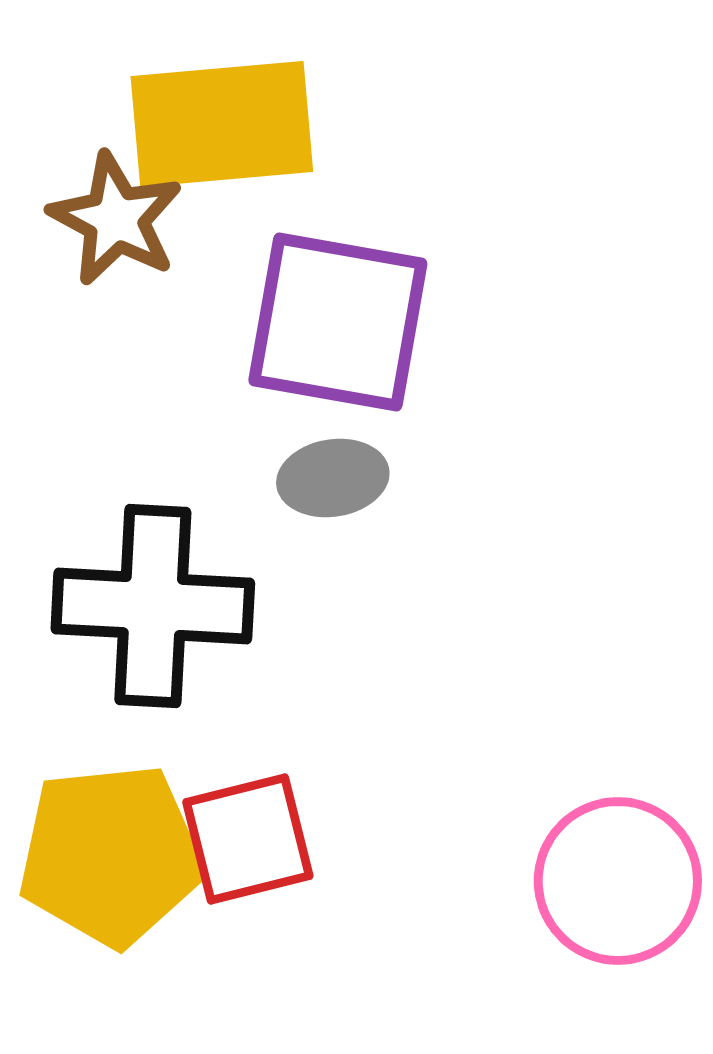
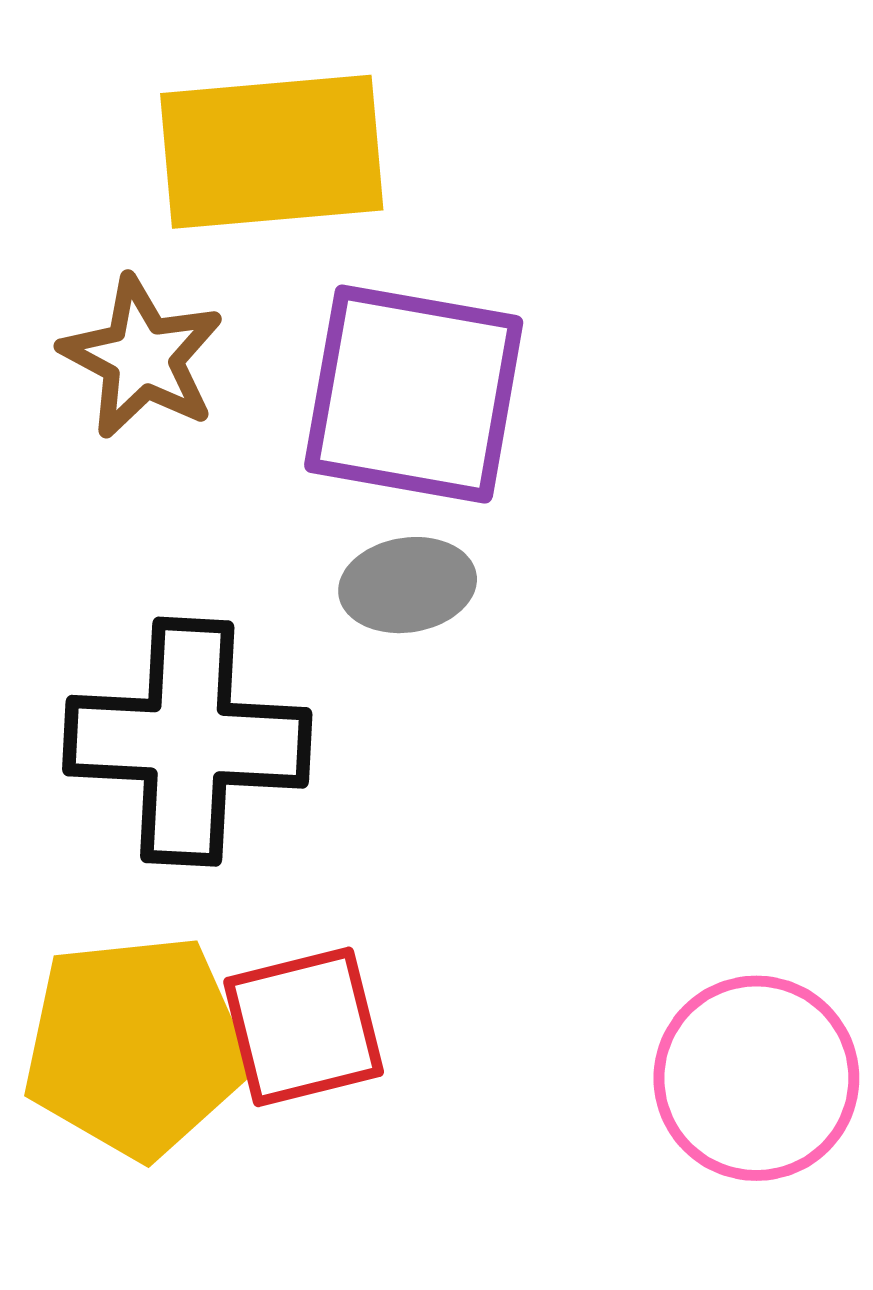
brown star: (116, 219) -> (142, 357), moved

